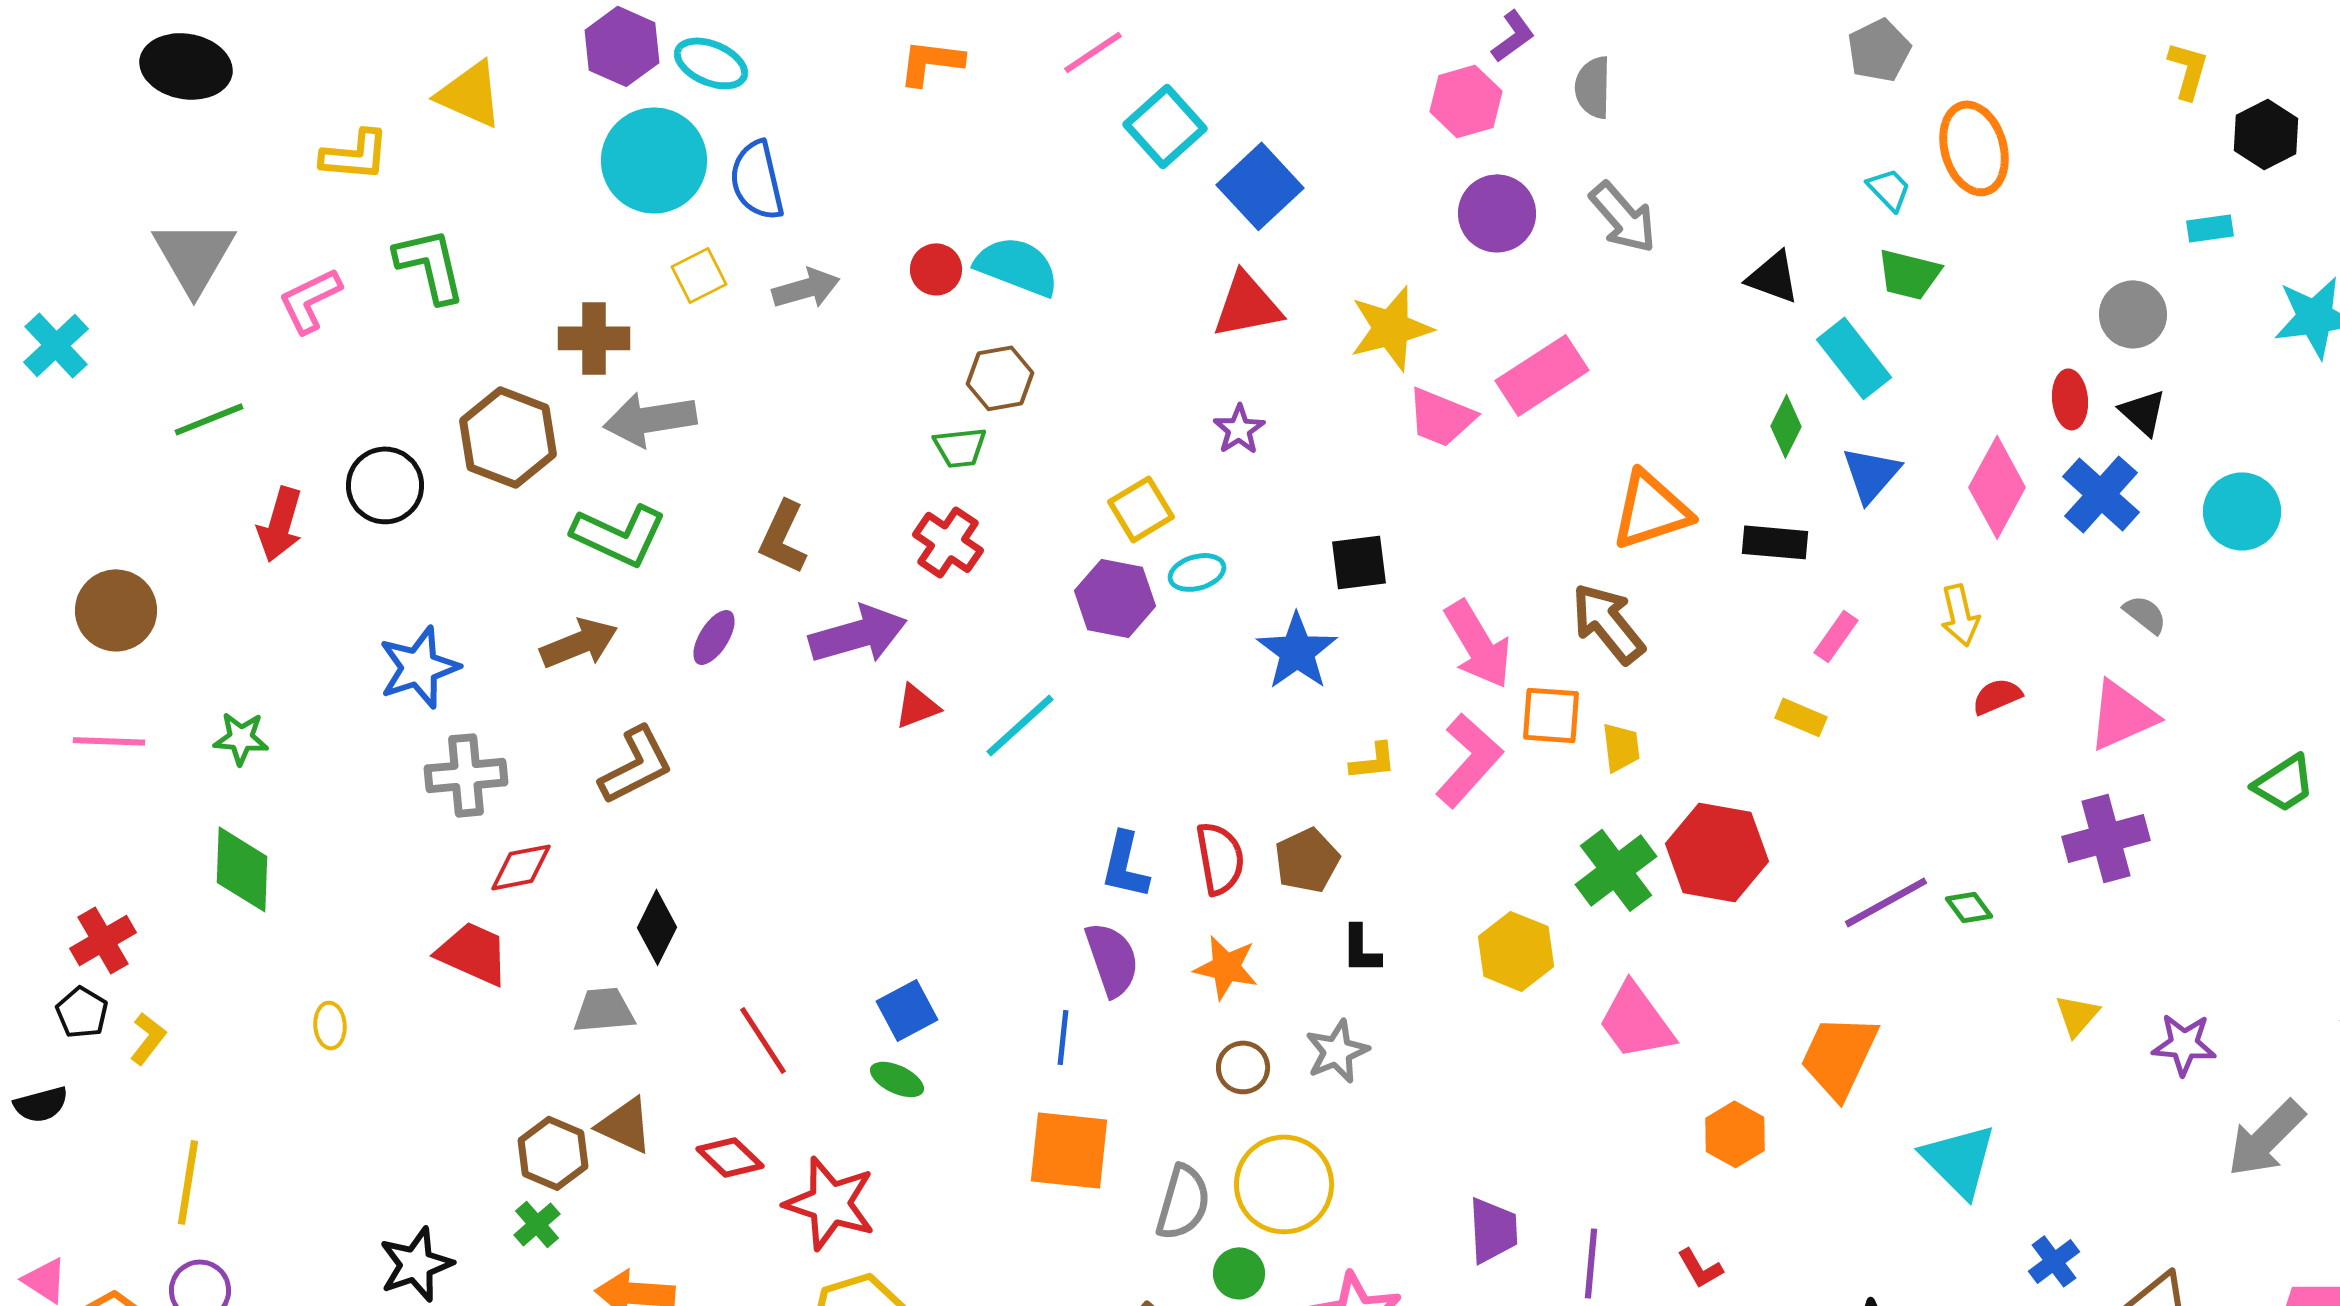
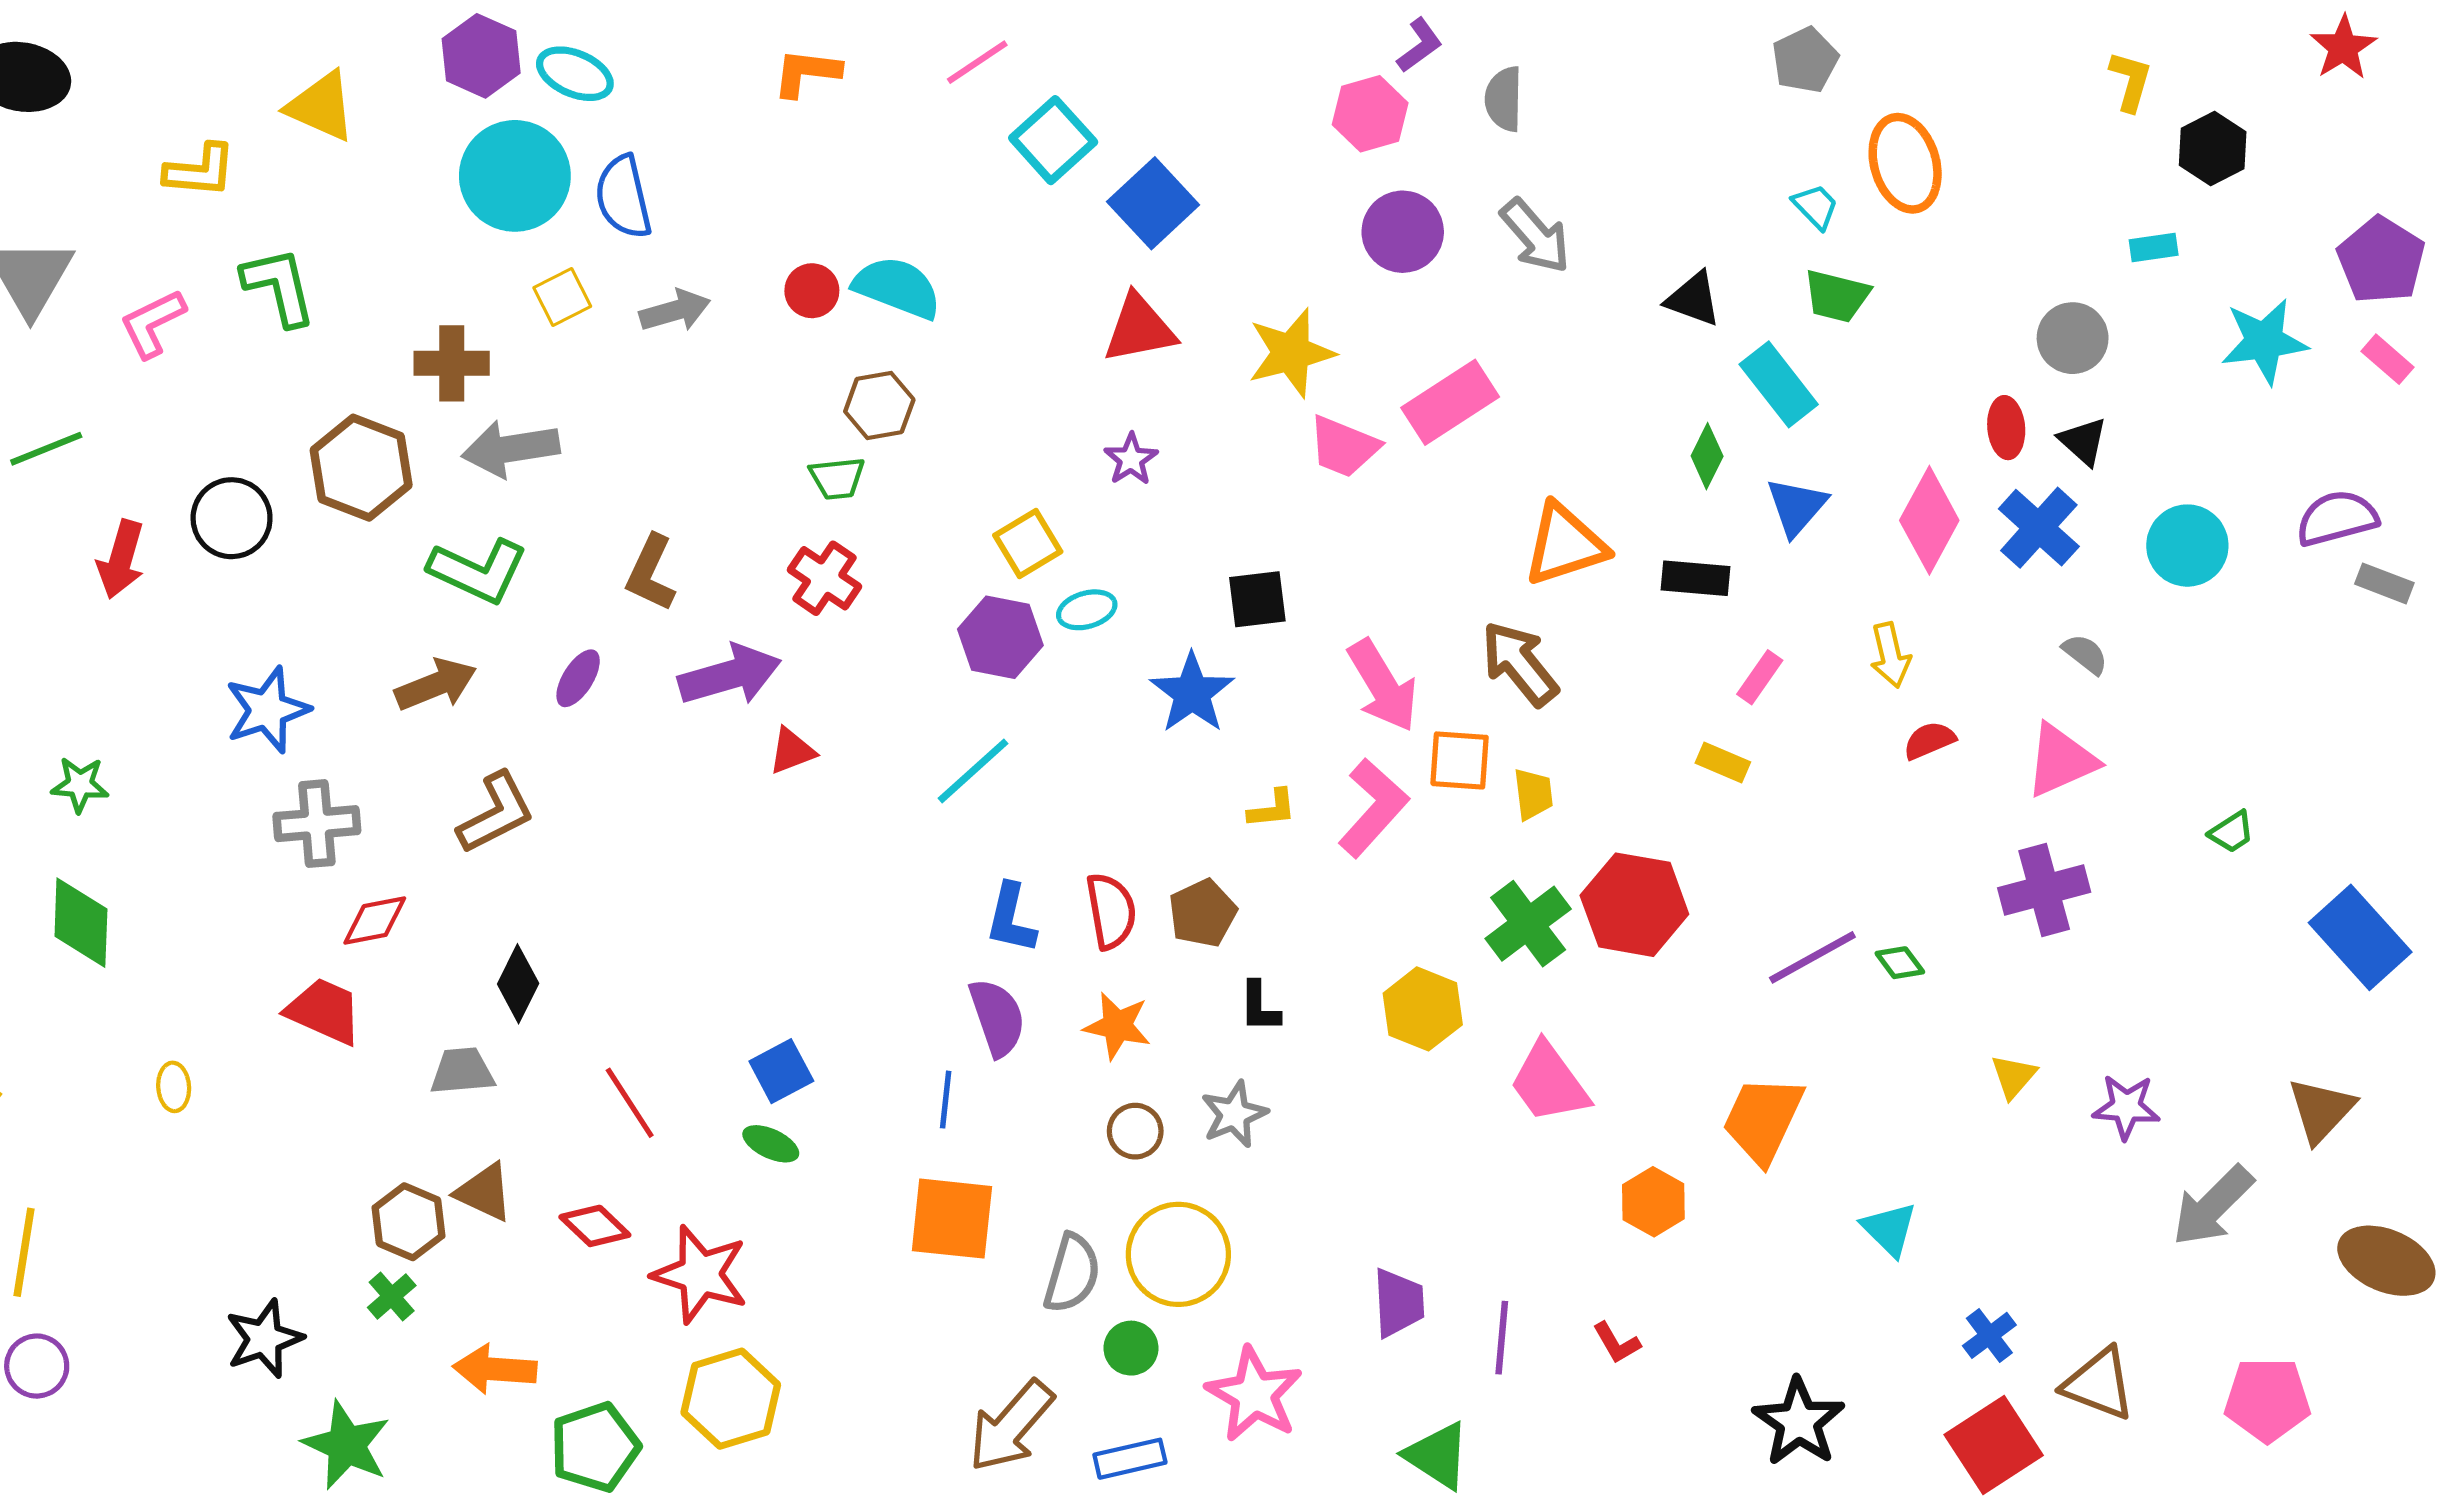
cyan line: (1020, 725) -> (973, 771), moved
green trapezoid: (2284, 783) -> (2232, 832), size x0.7
cyan triangle: (1959, 1160) -> (1889, 1229), size x0.7

